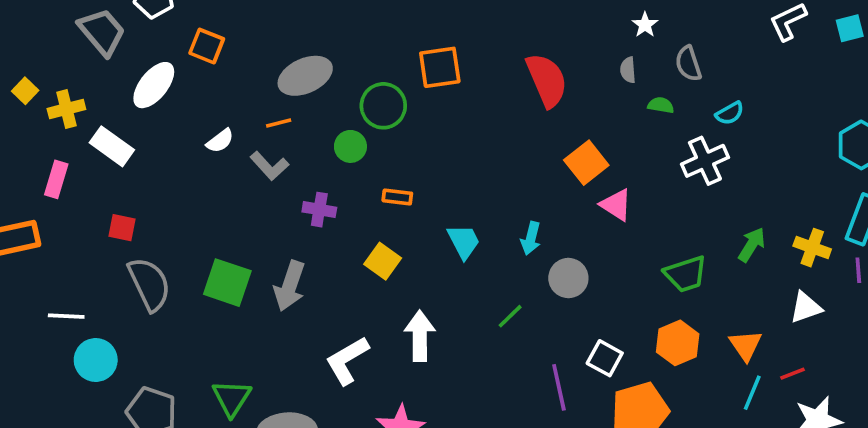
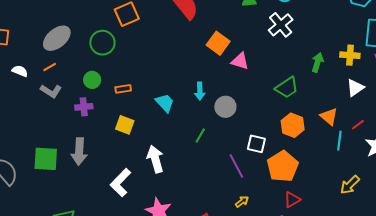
white semicircle: (220, 141) -> (20, 71), moved, turned -105
green circle: (350, 146) -> (92, 80), moved

